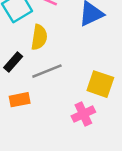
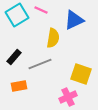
yellow semicircle: (39, 37) -> (53, 38), moved

